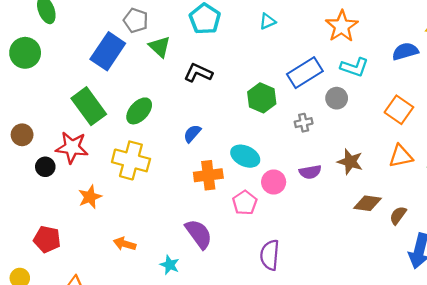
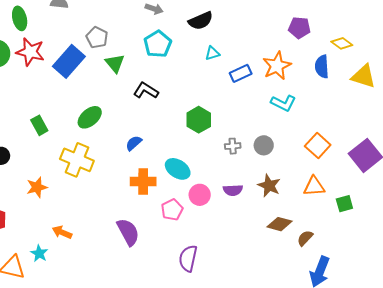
blue semicircle: (405, 51) -> (322, 67), moved, turned -85
blue rectangle: (305, 73) -> (241, 73), moved, size x0.7
gray circle: (337, 98) -> (264, 145), moved
green rectangle: (89, 106) -> (39, 125), moved, size x0.6
red star: (72, 147) -> (30, 52), moved
cyan star: (170, 265) -> (39, 253), moved

